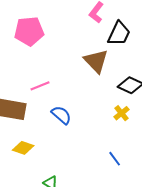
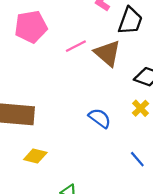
pink line: (40, 86) -> (76, 46), moved
blue semicircle: (61, 115) -> (100, 118), moved

